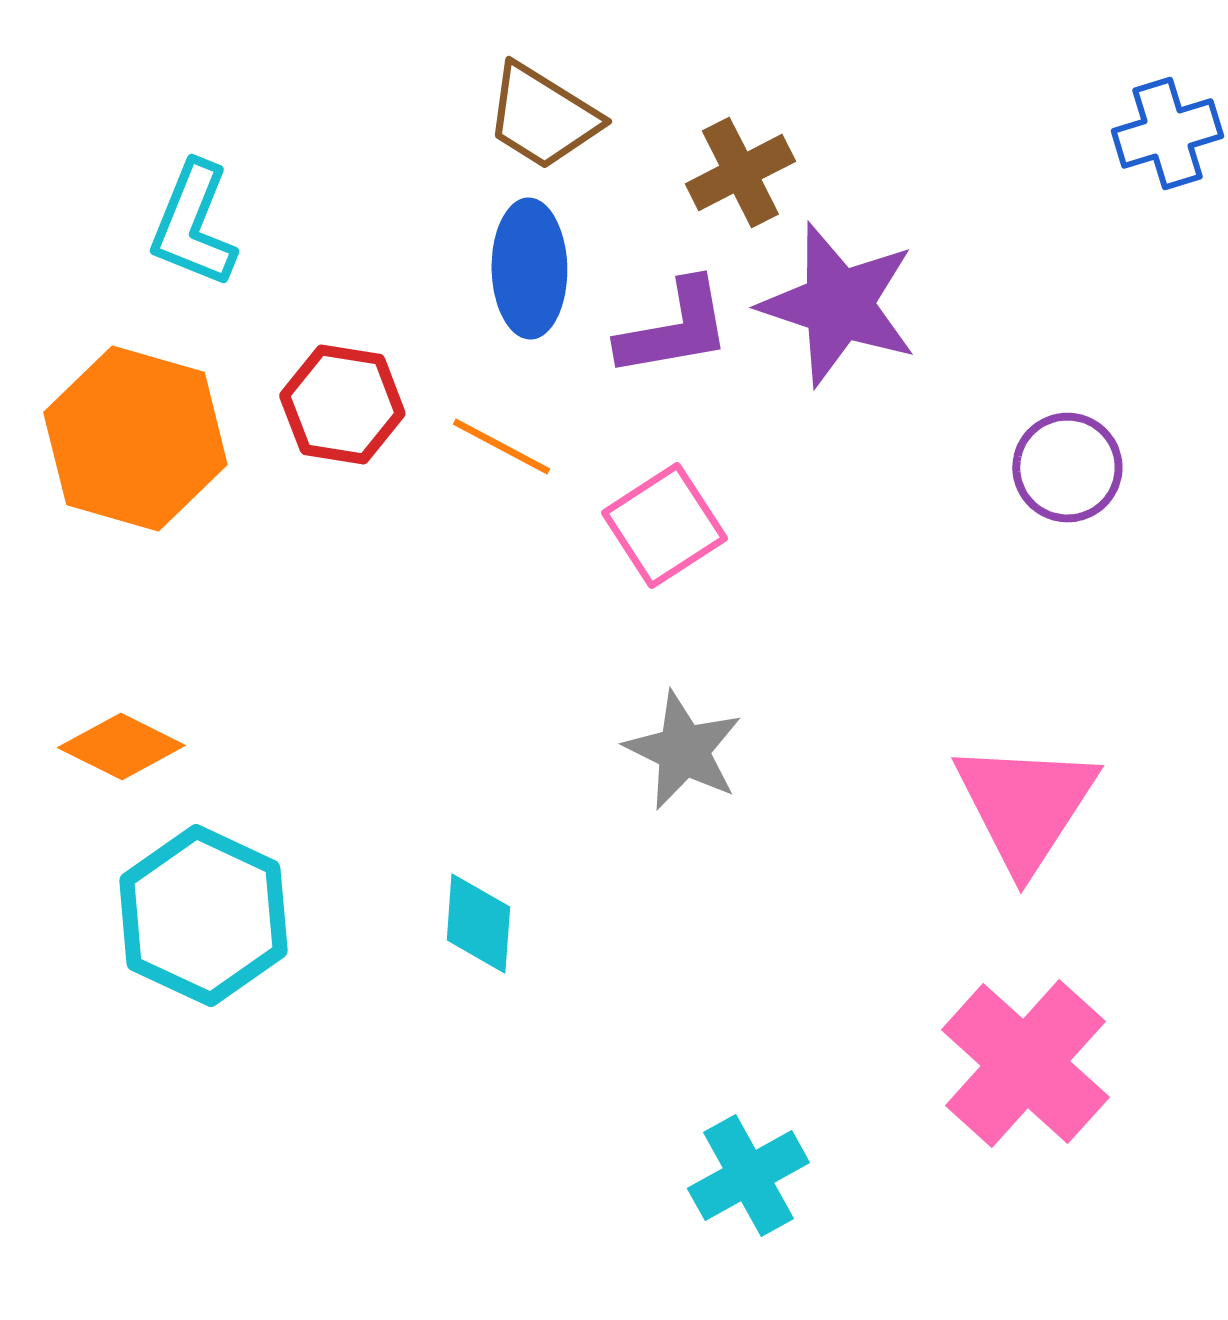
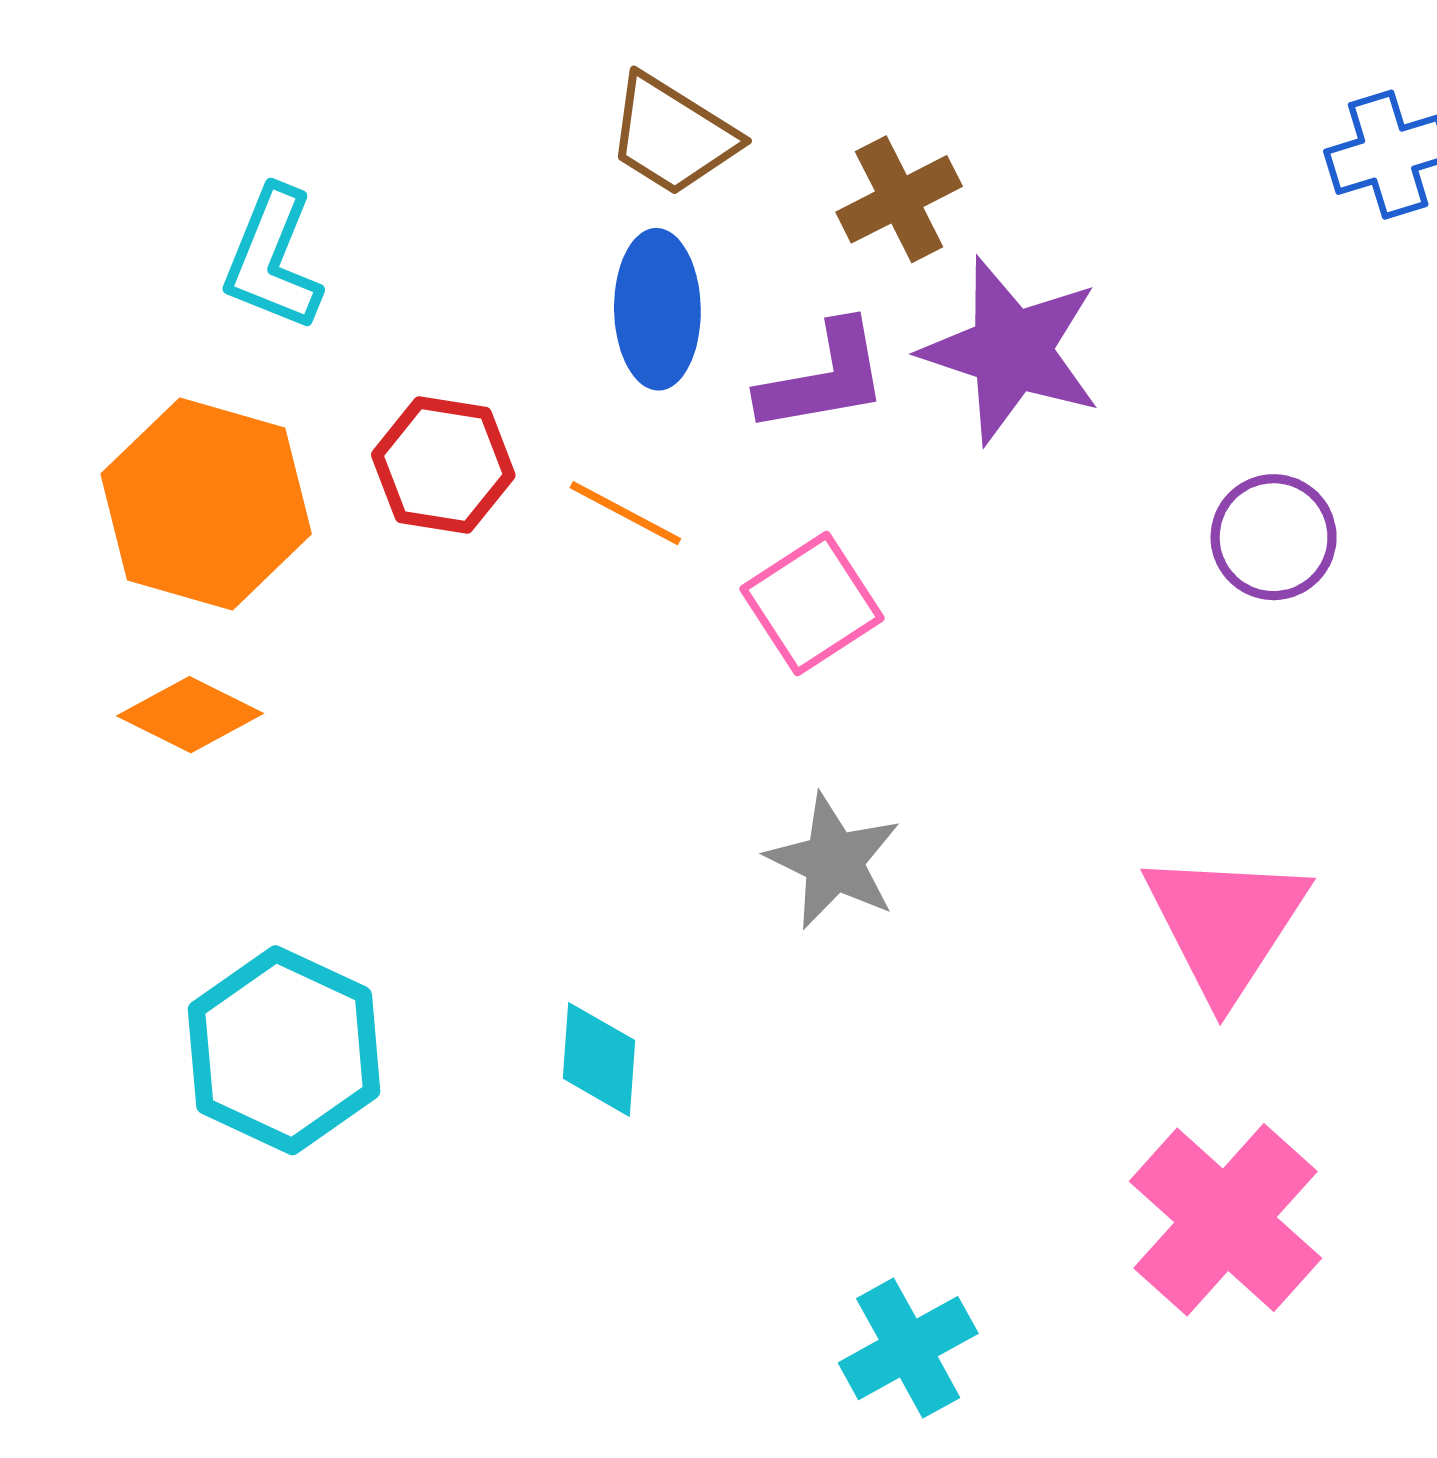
orange diamond: (121, 747) -> (190, 715), moved

